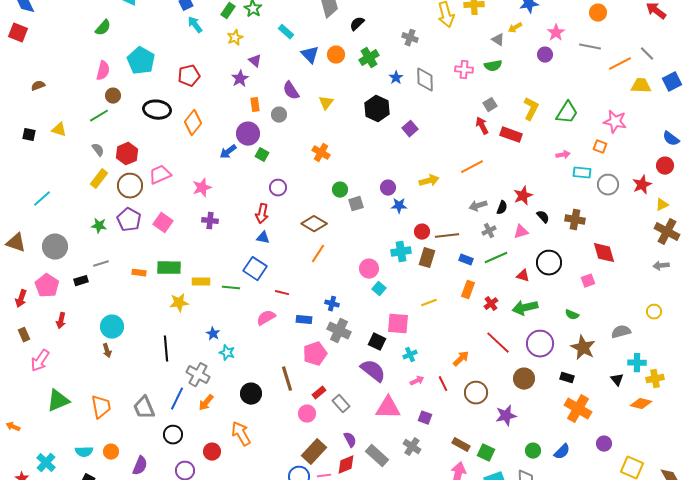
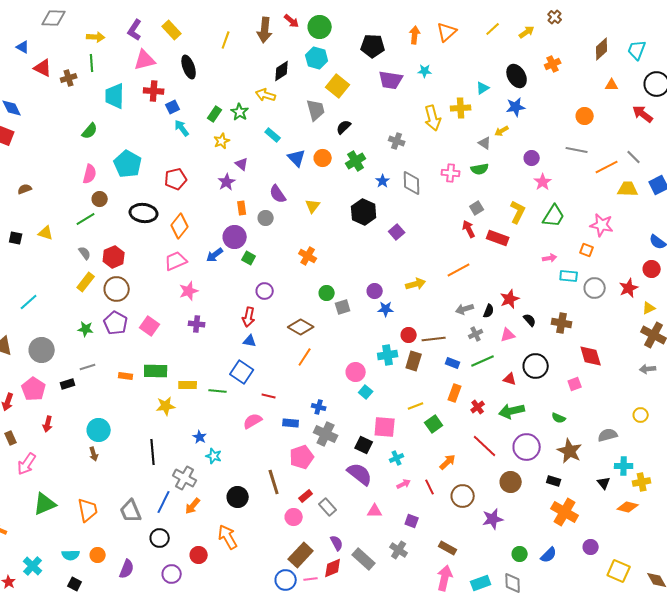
pink star: (556, 33) -> (543, 182), moved
pink trapezoid: (160, 175) -> (176, 261), moved
pink triangle: (388, 408) -> (375, 511), size x0.6
green square: (486, 453) -> (434, 424), moved, turned 30

